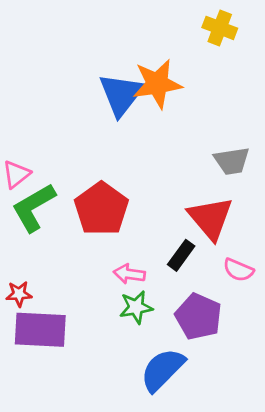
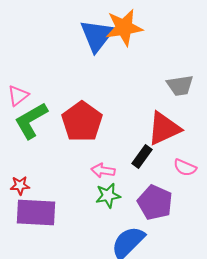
red triangle: (210, 218) -> (164, 128), turned 45

